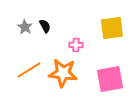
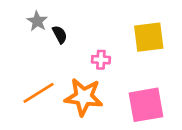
gray star: (25, 27) -> (37, 21), moved

